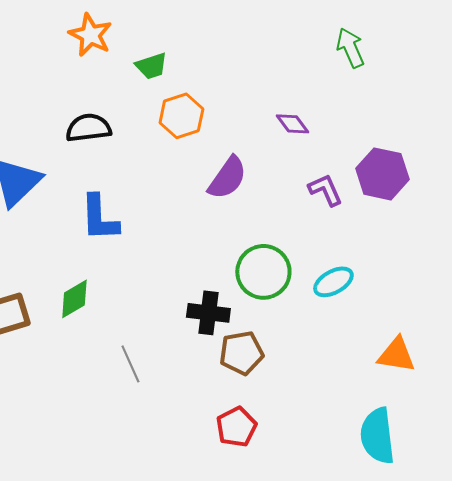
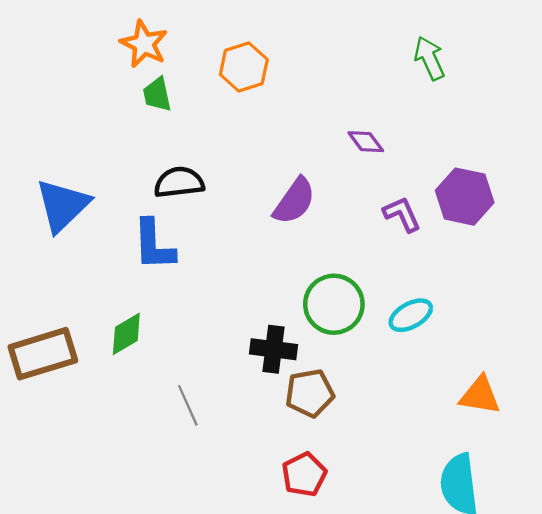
green trapezoid: (151, 66) -> (157, 94), moved, turned 96
orange hexagon: (181, 116) -> (244, 67), moved
black semicircle: (88, 128) -> (179, 182), moved

